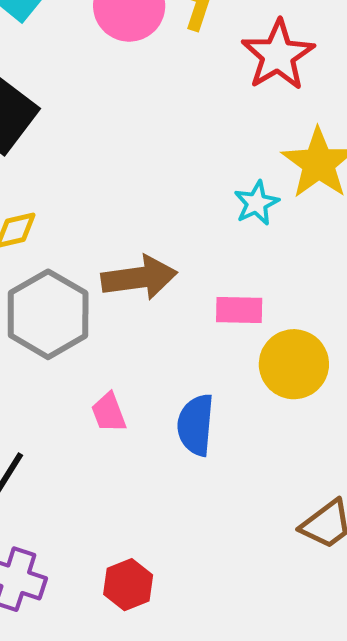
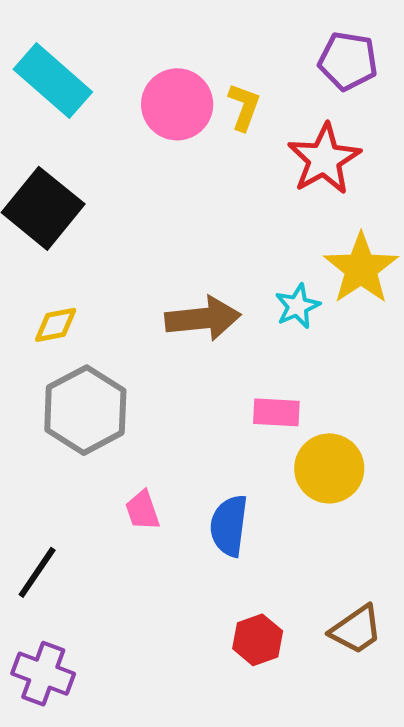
brown arrow: (139, 278) -> (203, 319), moved
red hexagon: (128, 585) -> (258, 640), moved

